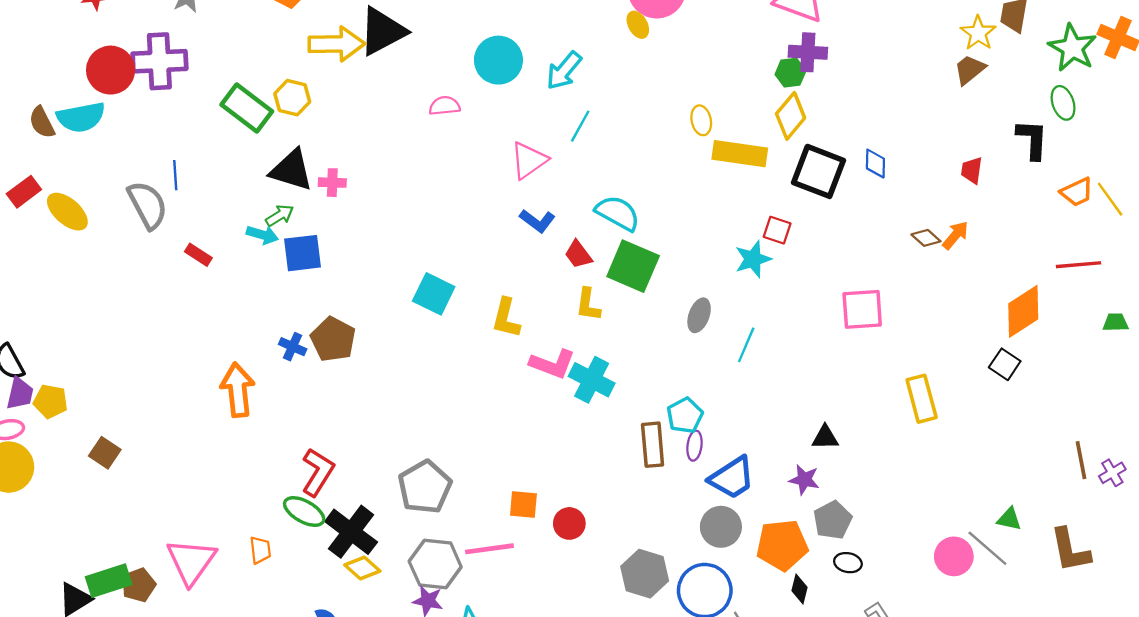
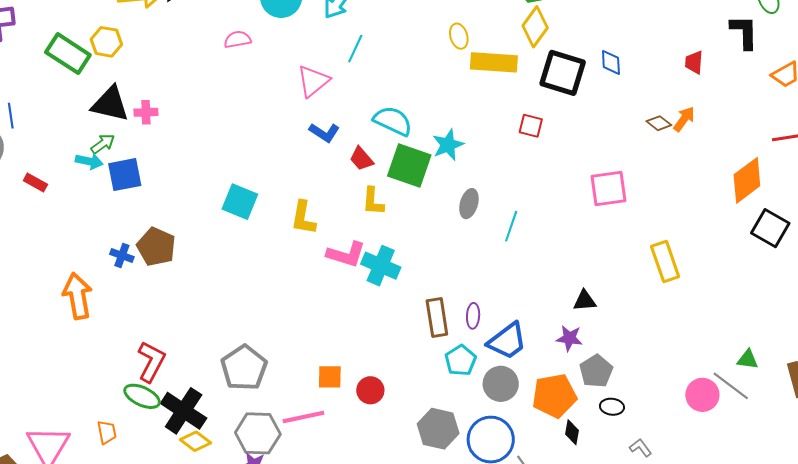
cyan star: (753, 259) -> (448, 145), moved
black square: (1005, 364) -> (770, 228), moved, size x1.4
cyan pentagon: (685, 415) -> (460, 360), moved

